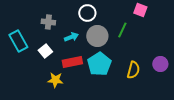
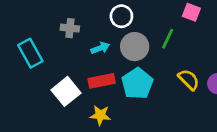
white square: (45, 51) -> (66, 91), moved, size x1.5
yellow semicircle: (133, 70) -> (189, 80), moved, turned -60
yellow star: (55, 80) -> (100, 115), moved

